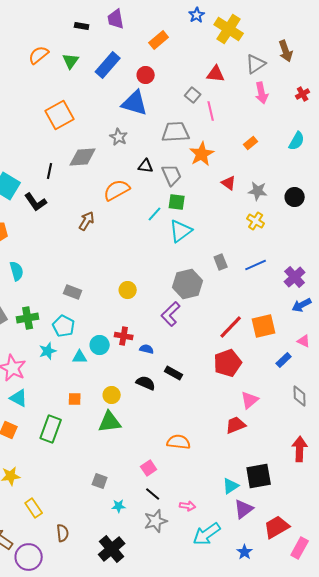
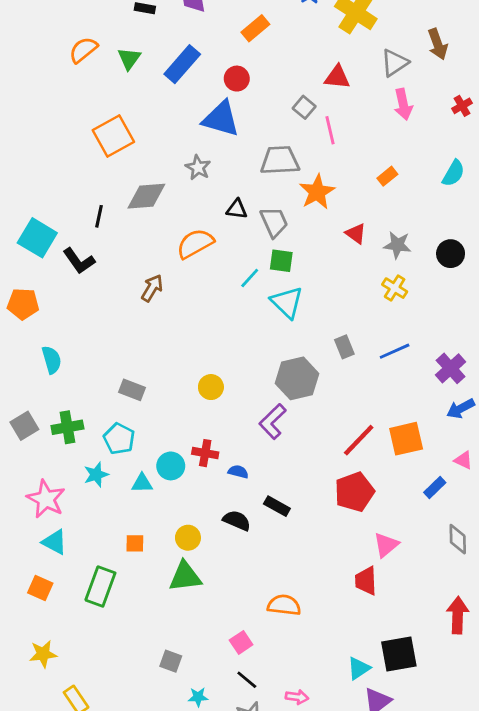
cyan triangle: (181, 231) -> (287, 302), turned -40
red trapezoid: (236, 425) -> (366, 581), turned -70

